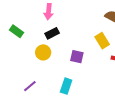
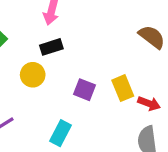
yellow rectangle: (102, 41) -> (123, 88), moved

